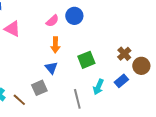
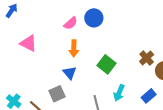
pink triangle: (12, 29) -> (28, 43), moved
green square: (86, 60) -> (106, 64), turned -30
blue rectangle: (121, 81) -> (149, 96), moved

